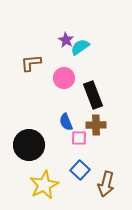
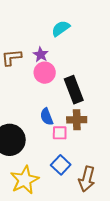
purple star: (66, 40) -> (41, 55), moved
cyan semicircle: (80, 47) -> (61, 28), moved

